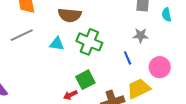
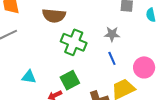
gray star: (141, 35) -> (112, 34), moved
cyan triangle: (57, 44) -> (29, 77), moved

